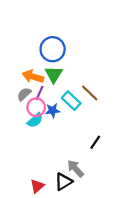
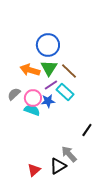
purple line: (39, 93) -> (51, 85), moved, turned 32
brown line: (90, 93) -> (69, 71), moved
gray semicircle: (24, 94) -> (14, 94), moved
cyan semicircle: (35, 120) -> (32, 110), turned -119

